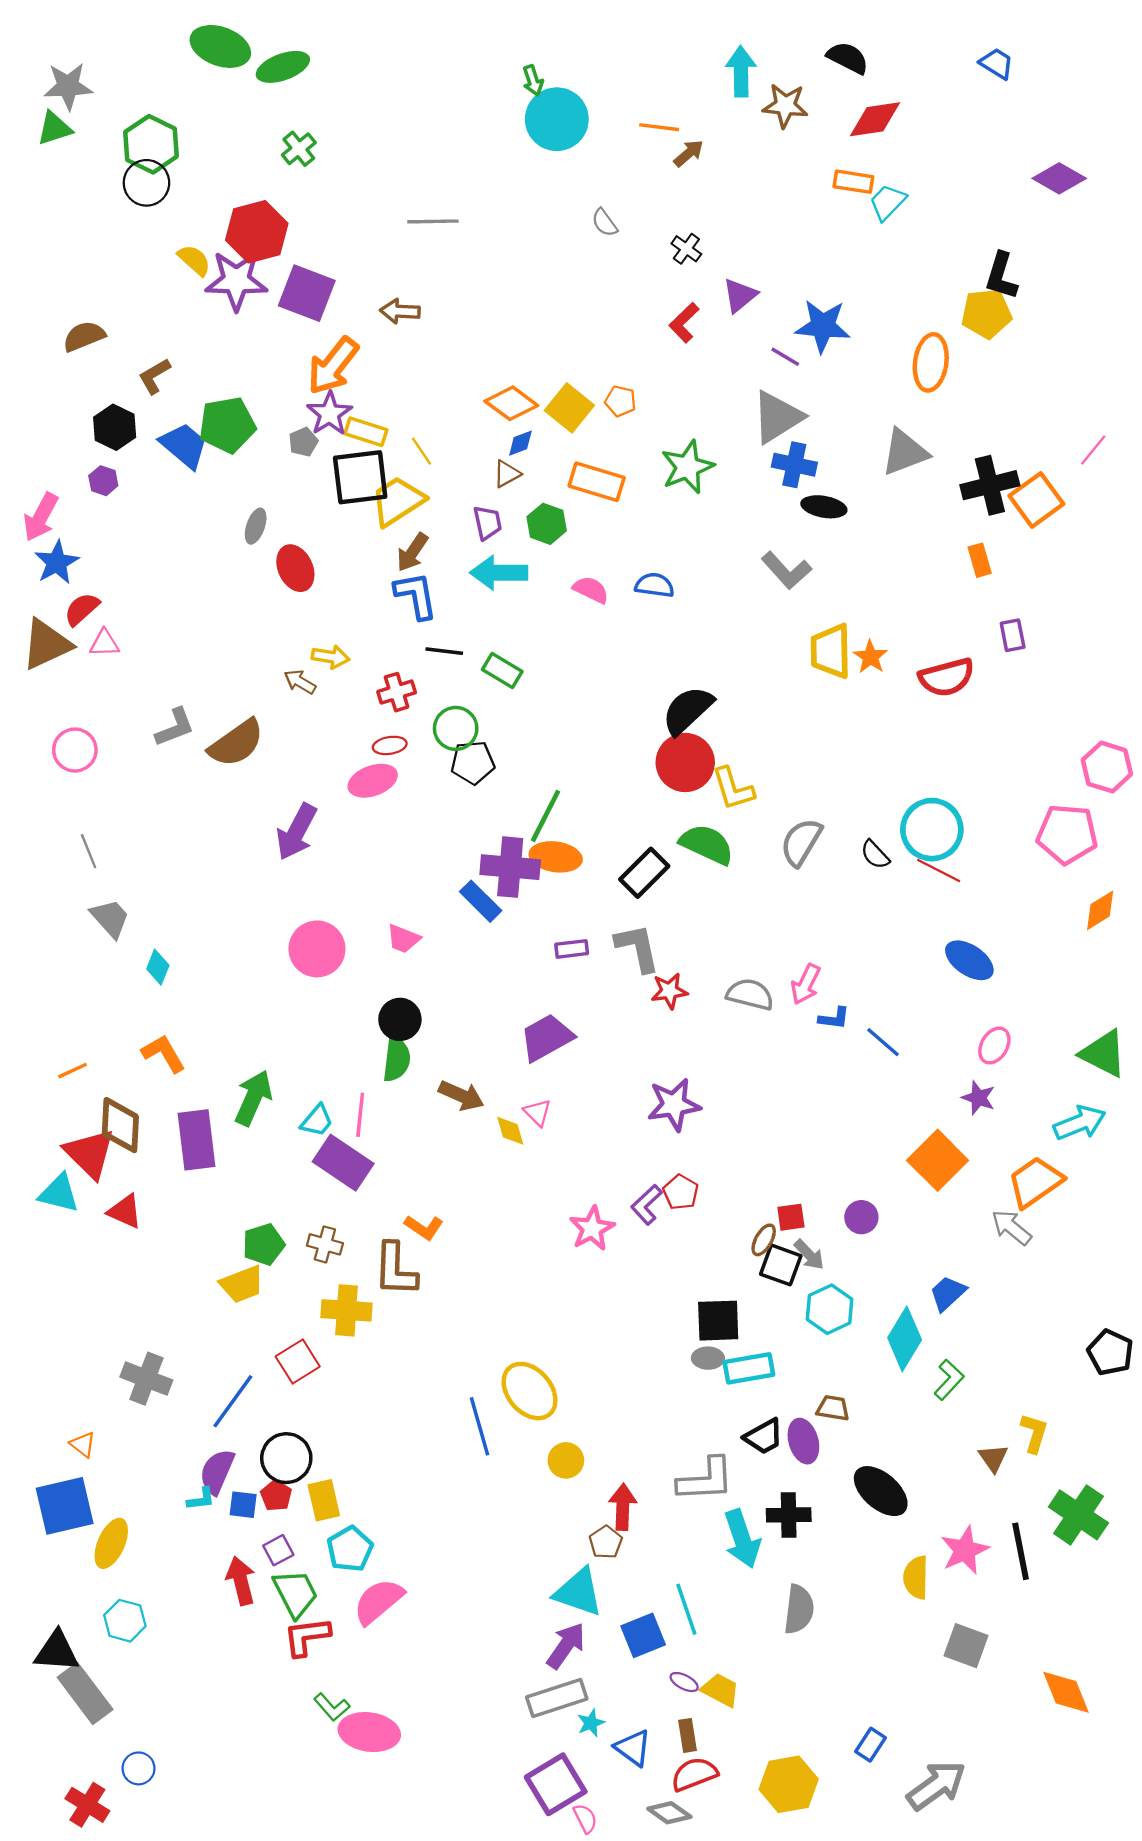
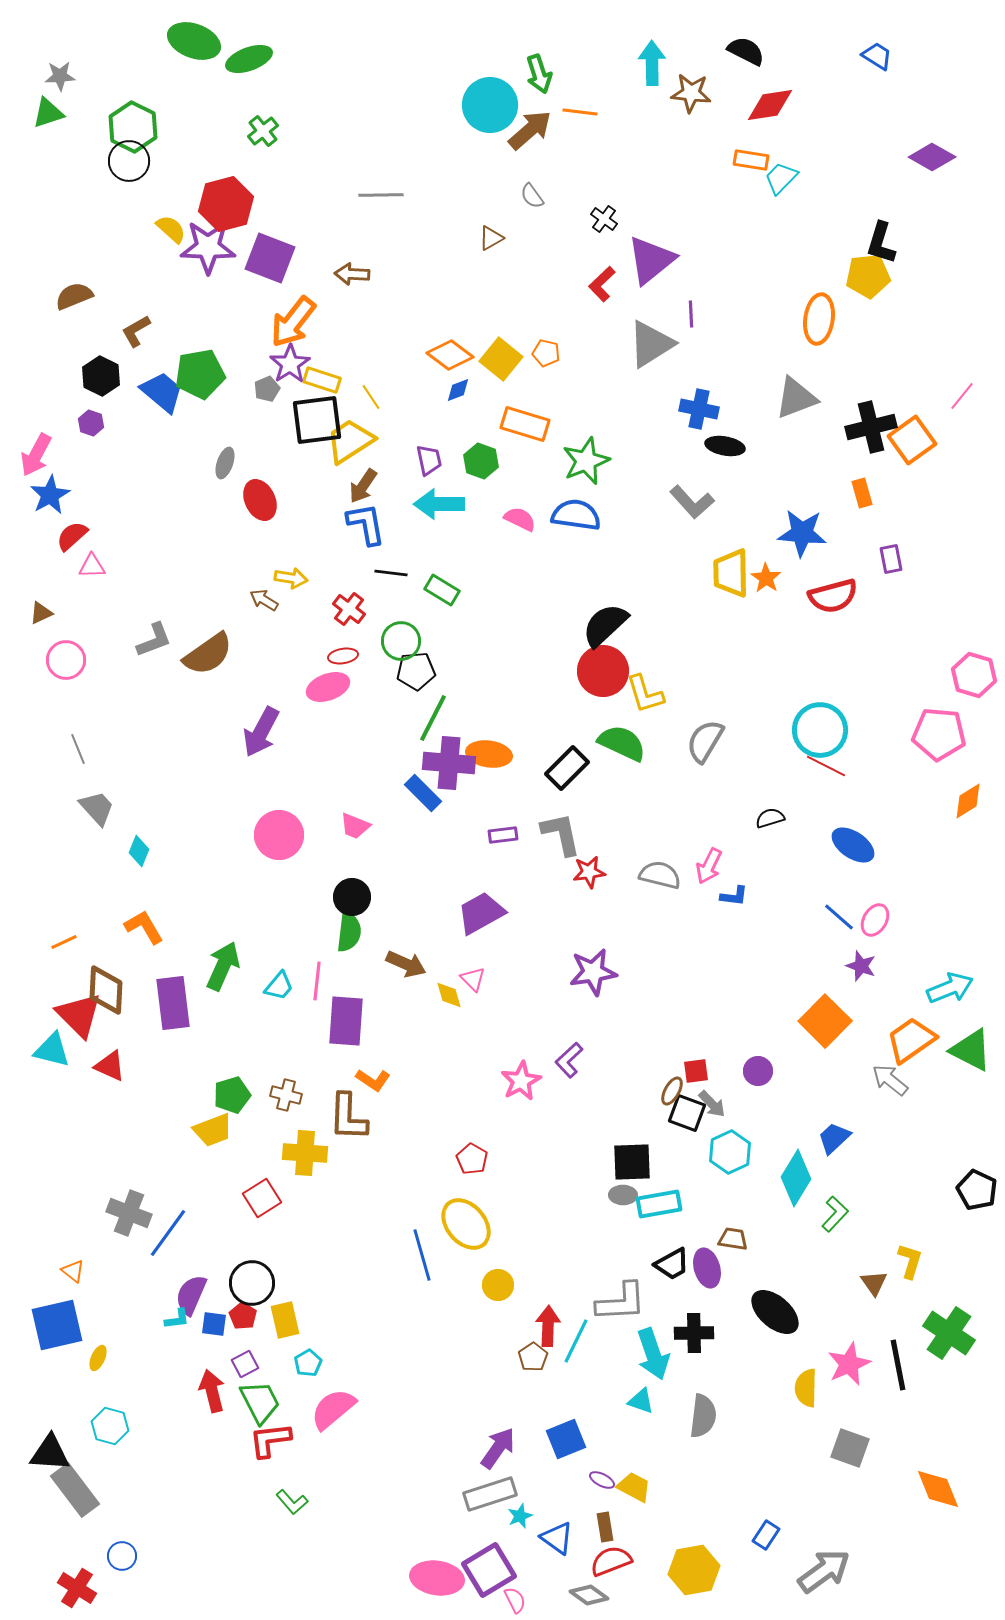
green arrow: (533, 81) -> (539, 74), moved, size x1.4
gray star: (68, 86) -> (60, 76), size x0.7
brown arrow: (689, 153) -> (530, 130), moved, size x1.6
purple triangle: (740, 295) -> (651, 260), size x1.6
blue star: (823, 326) -> (802, 533), moved
purple line: (785, 357) -> (691, 314), turned 56
gray triangle: (777, 417) -> (651, 344), moved
green star: (688, 467) -> (586, 461), moved
brown triangle: (507, 474) -> (491, 238), moved
blue semicircle: (655, 585) -> (576, 515), size x1.4
brown triangle: (46, 644) -> (41, 613), moved, size x0.5
red cross: (397, 692) -> (349, 609), turned -36
green line: (545, 816) -> (433, 718), moved
black semicircle: (875, 855) -> (770, 818), moved, turned 116
blue line: (883, 1042) -> (839, 917), moved
green triangle: (1103, 1053) -> (971, 1050), moved
purple rectangle: (343, 1163) -> (346, 1021), moved, turned 60
red pentagon: (681, 1192) -> (472, 1159), moved
blue line: (233, 1401) -> (168, 1233), moved
yellow ellipse: (111, 1543) -> (98, 1358), size x0.6
cyan pentagon: (350, 1549) -> (308, 1363), size x0.7
cyan triangle: (578, 1592) -> (641, 1401), moved, size x0.6
cyan line: (686, 1609) -> (576, 1341), moved, turned 45
pink ellipse: (369, 1732) -> (437, 1578), moved

